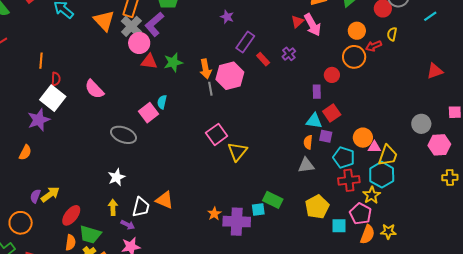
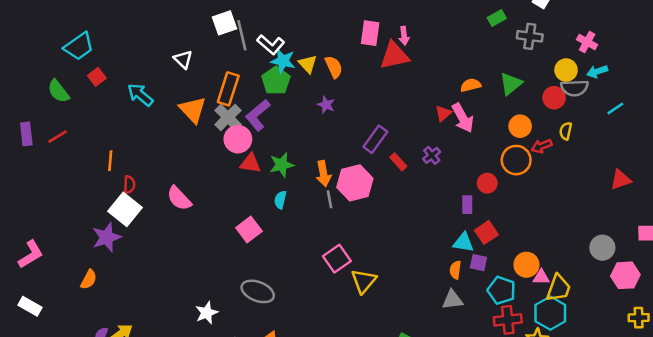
purple star: (227, 17) -> (326, 105), moved
cyan semicircle: (162, 102) -> (280, 200), moved
gray ellipse: (123, 135) -> (258, 291), moved

